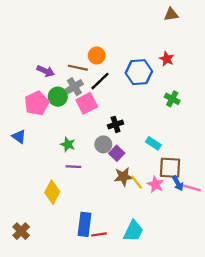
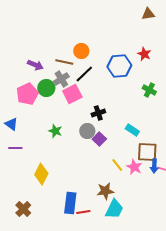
purple line: (73, 167) -> (15, 148), moved
brown star: (123, 177) -> (105, 191), moved
blue arrow: (178, 183) -> (154, 166), turned 32
brown cross: (21, 231) -> (23, 209), moved

